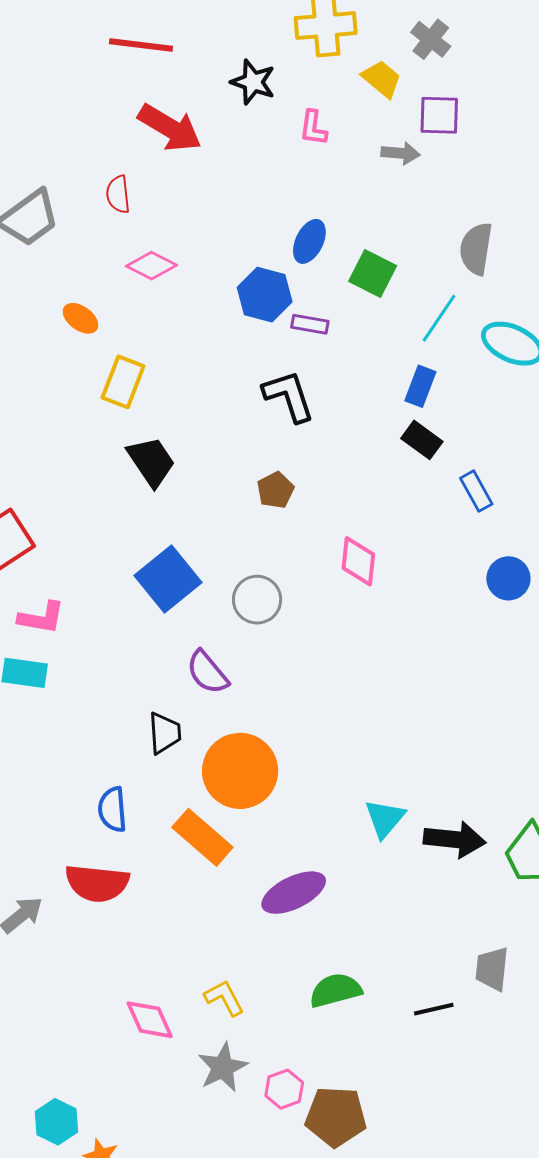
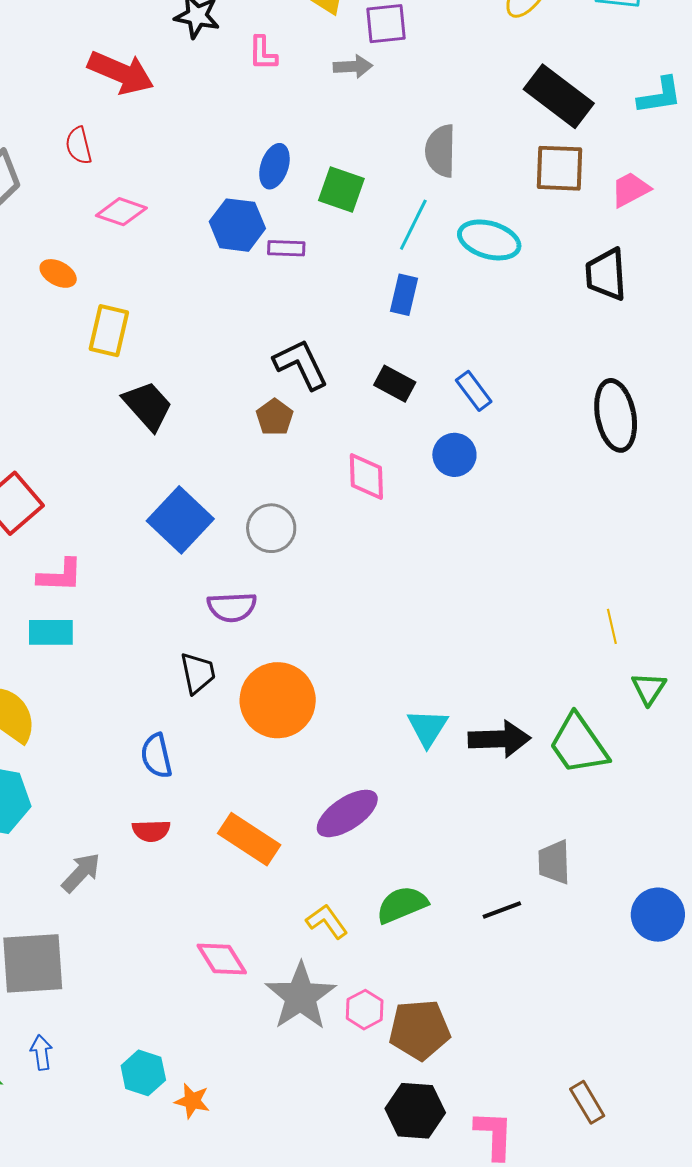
black L-shape: (289, 396) -> (301, 364), moved
black rectangle: (422, 440) -> (395, 384), moved
blue circle: (508, 578) -> (454, 455), moved
purple semicircle: (207, 672) -> (232, 607), turned -45
orange rectangle: (202, 837) -> (249, 839), moved
red semicircle: (97, 883) -> (151, 831), size x0.6
yellow L-shape: (224, 998) -> (327, 921), moved
gray star: (223, 1067) -> (301, 996), size x1.4

